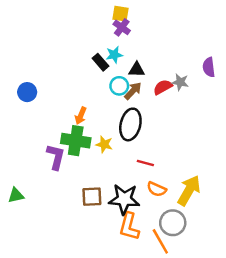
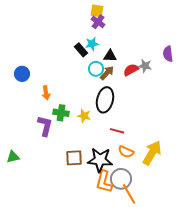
orange arrow: (81, 116) -> (46, 93), moved, turned -32
green cross: (76, 141) -> (61, 113), size x0.7
gray circle: (173, 223) -> (121, 179), moved

